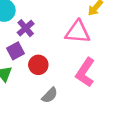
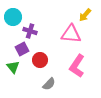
purple cross: (26, 28) -> (30, 31), turned -32

